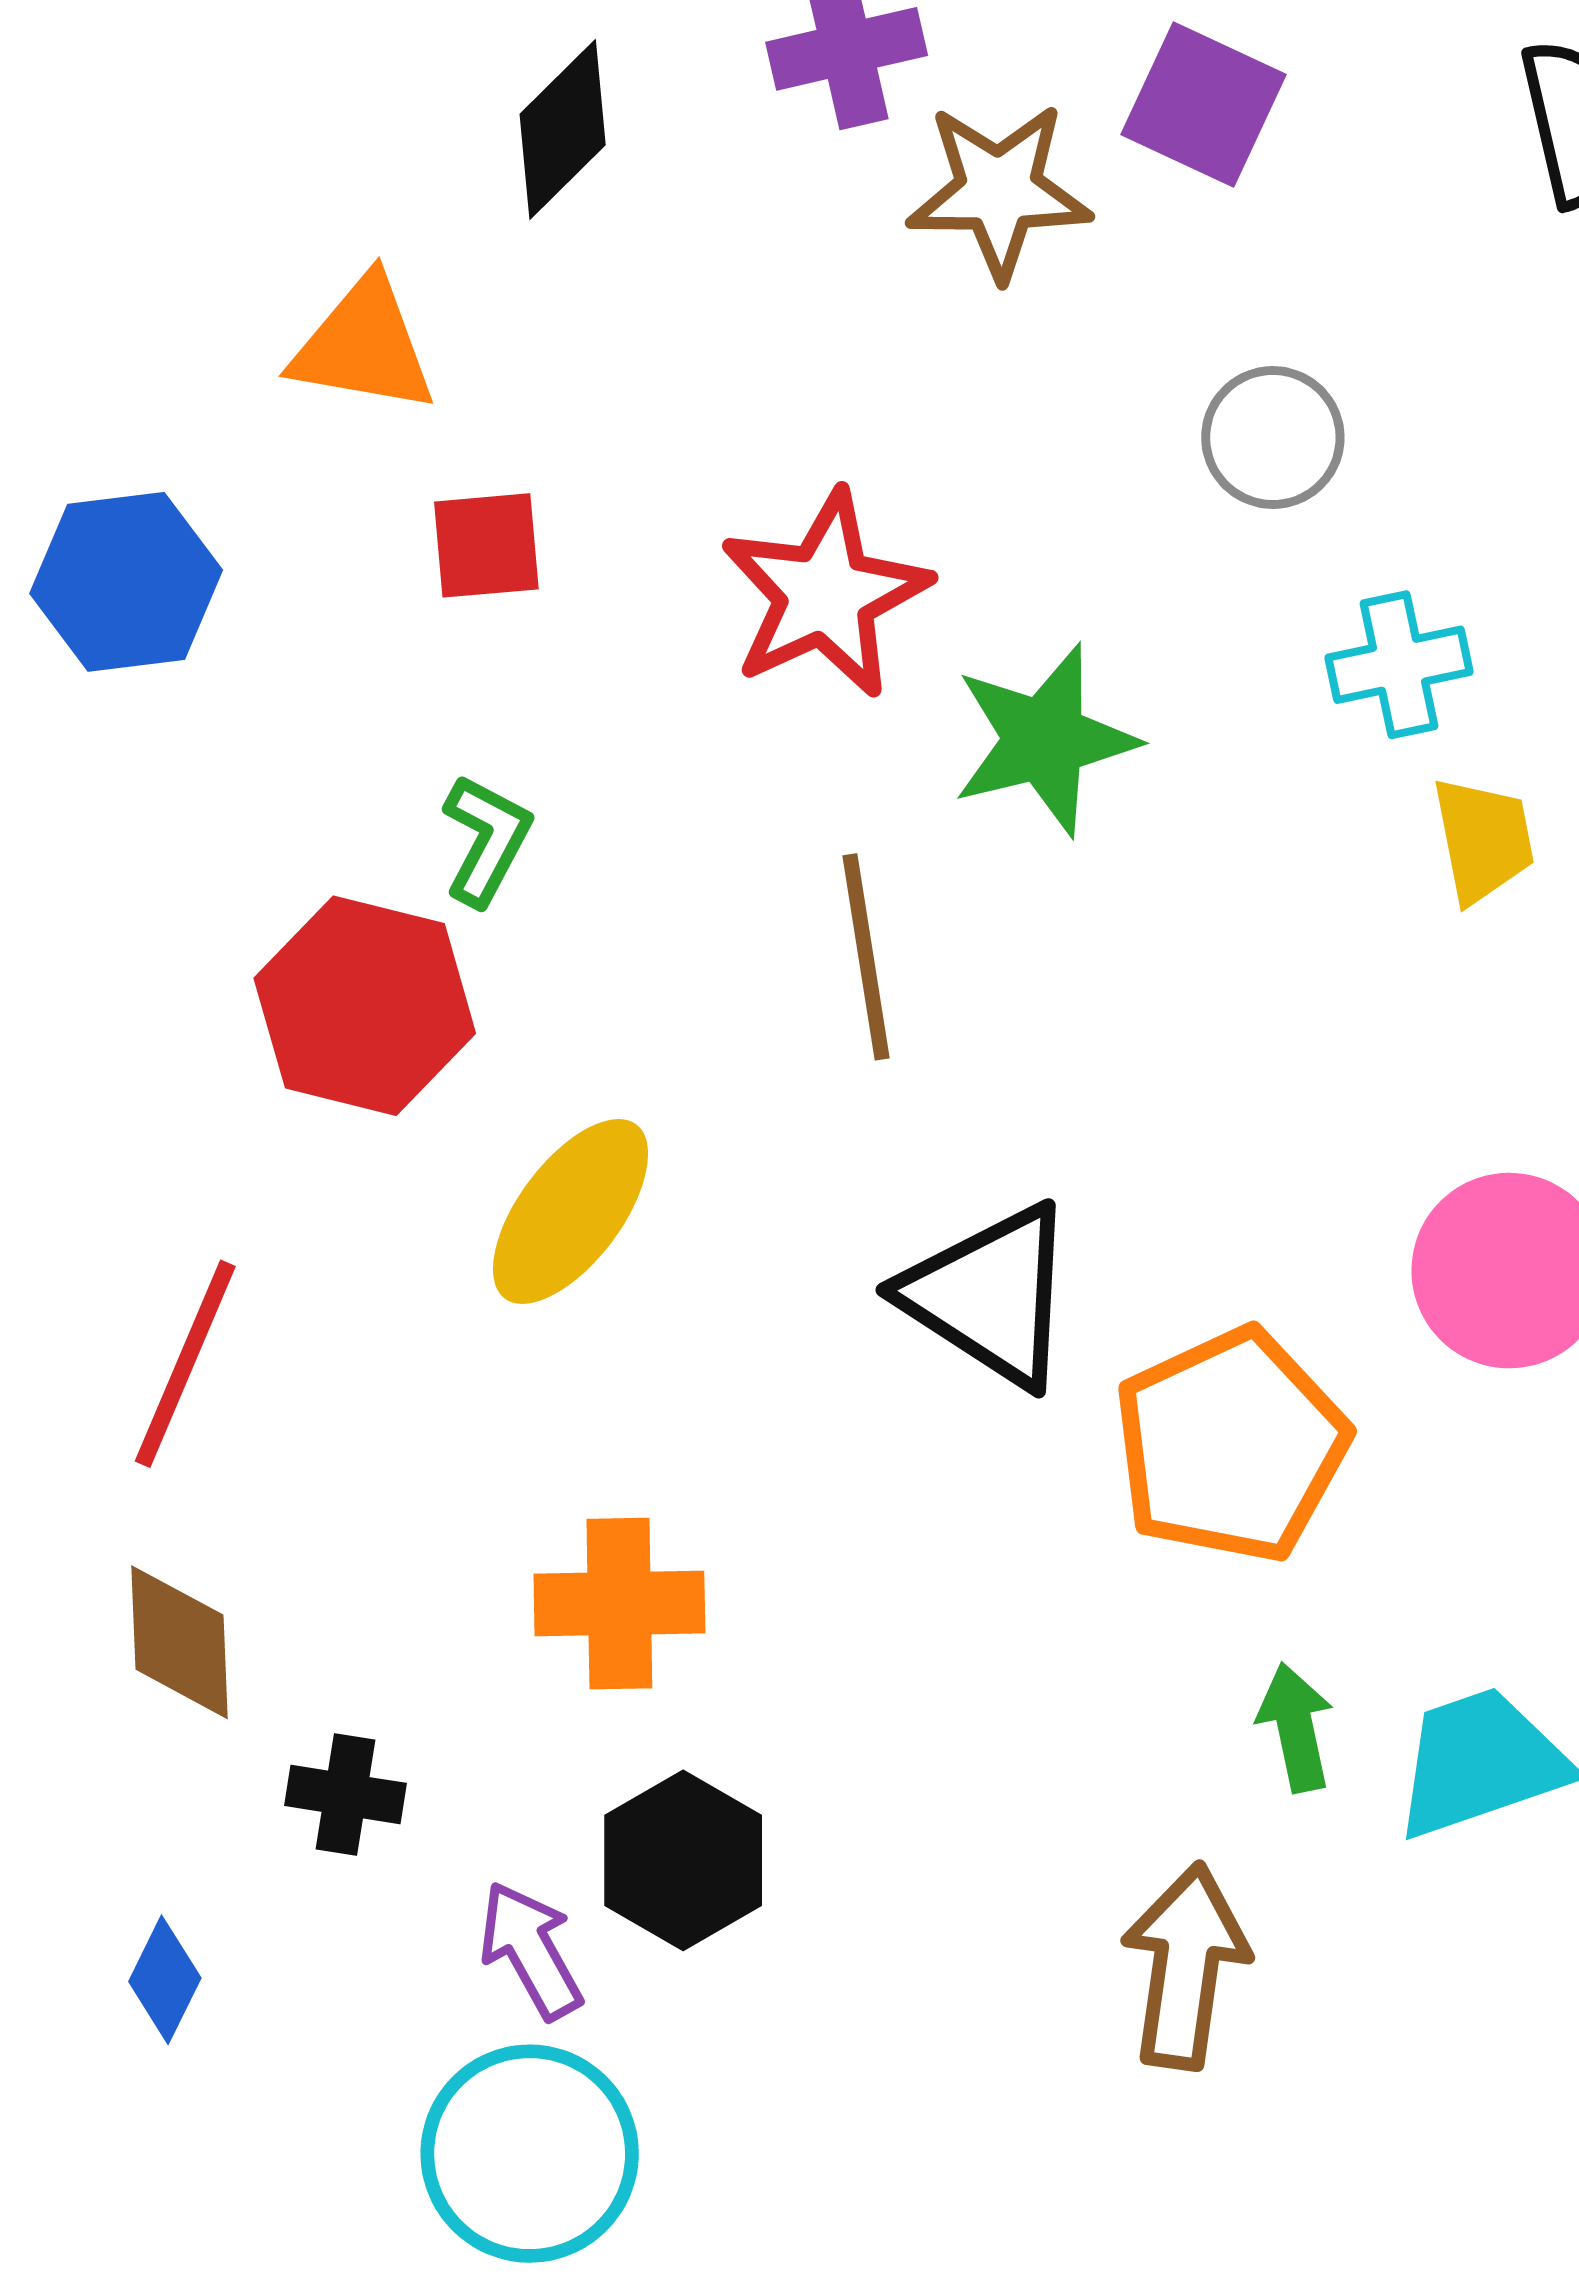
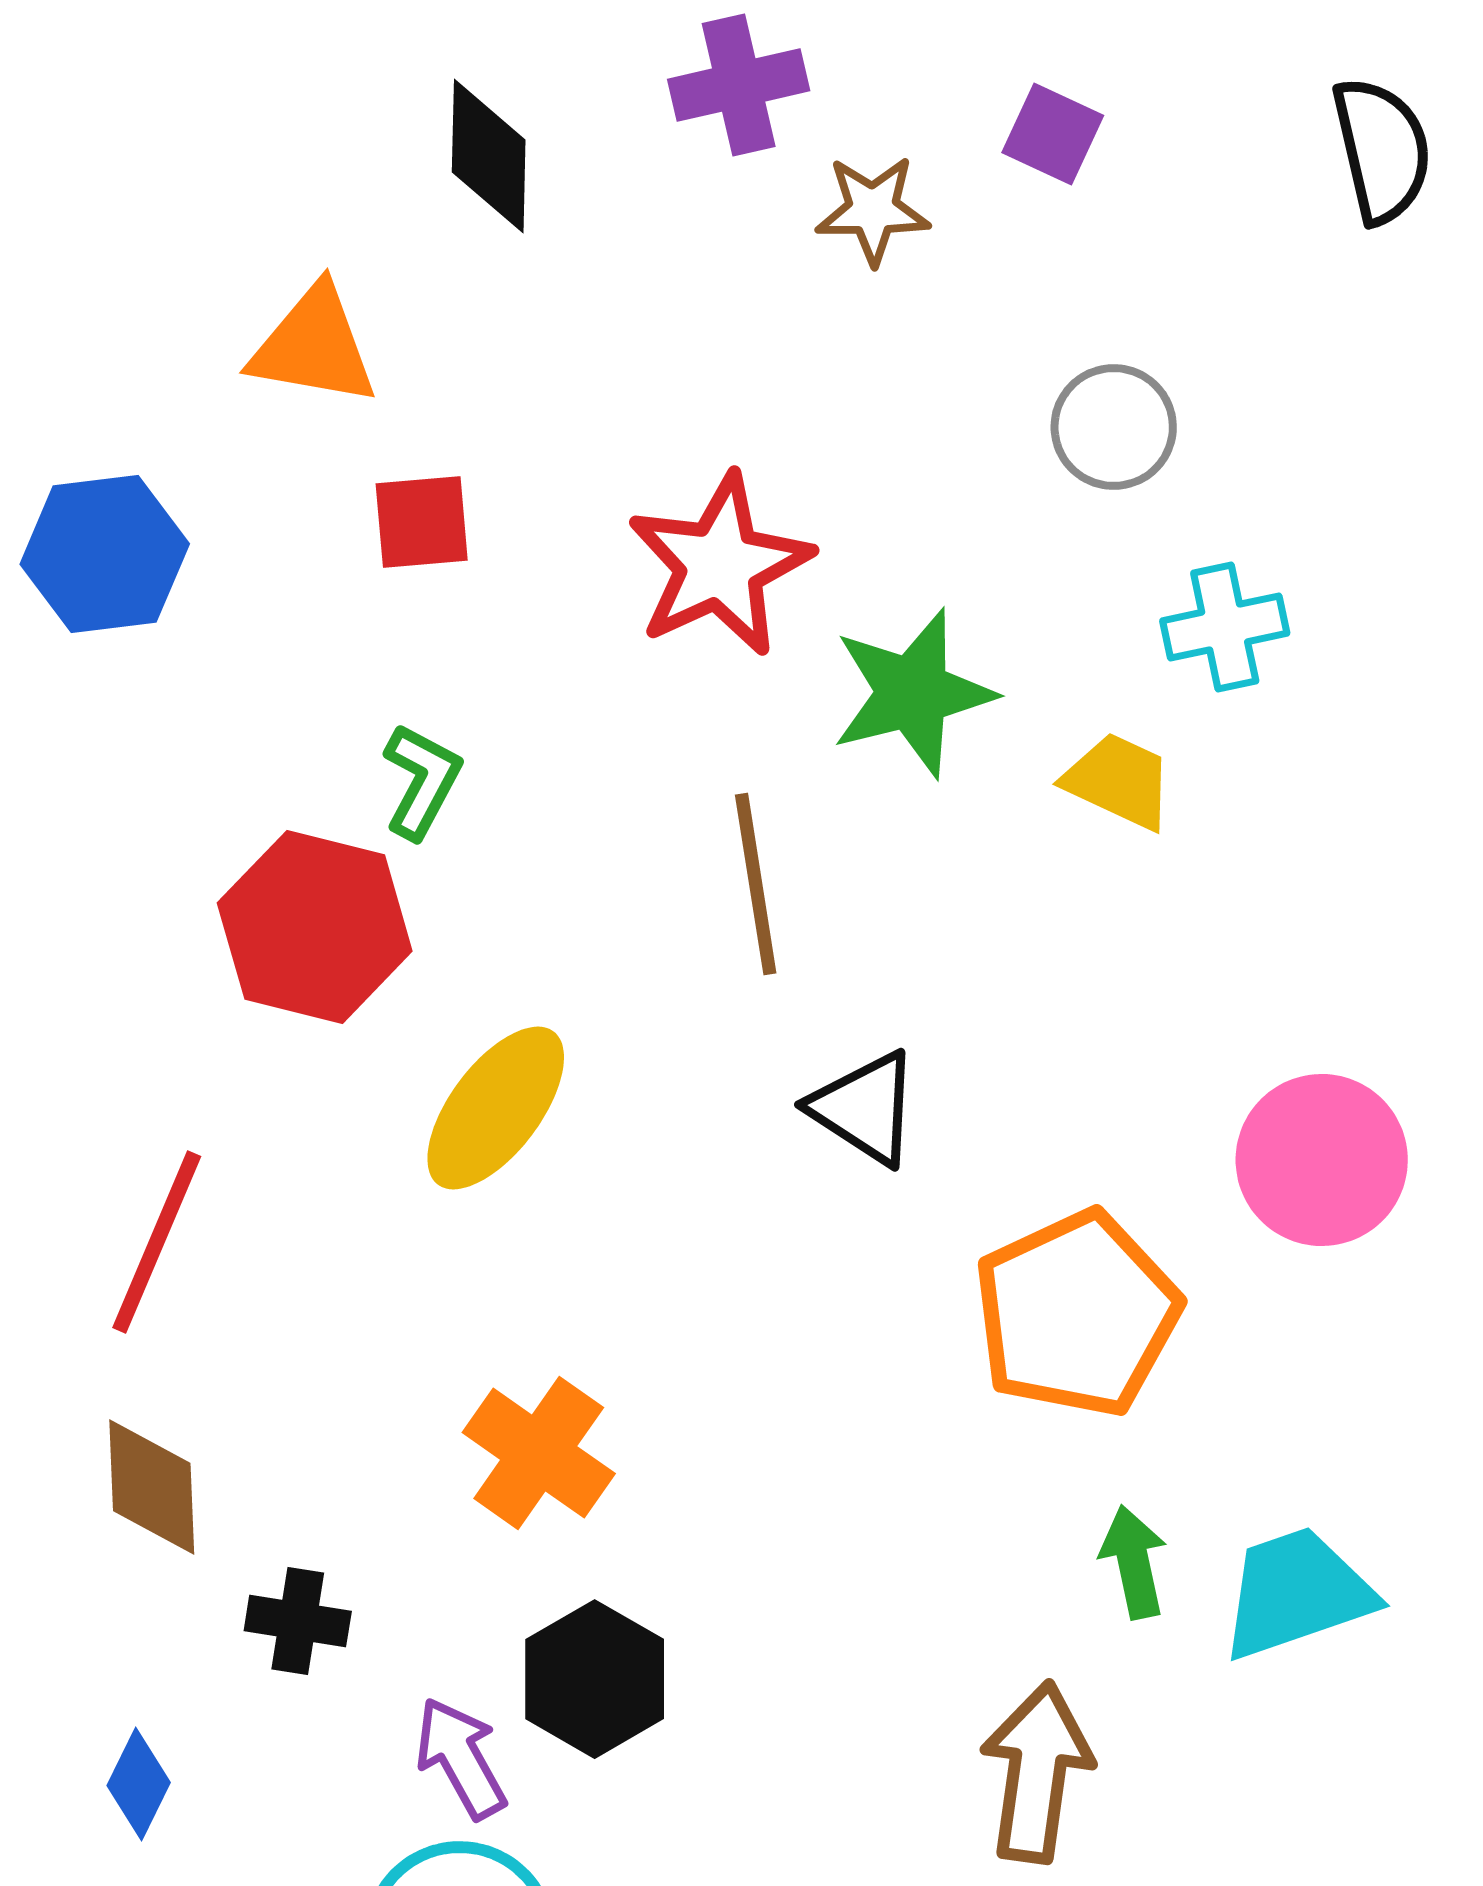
purple square: (1204, 105) -> (1053, 134), size x0.7
black diamond: (563, 130) -> (489, 156), turned -44
brown star: (999, 191) -> (873, 210), size x0.7
yellow trapezoid: (1483, 840) -> (1119, 781), moved, turned -54
black triangle: (990, 1296) -> (865, 1108), moved, size x0.7
orange cross: (619, 1604) -> (539, 1453), turned 36

